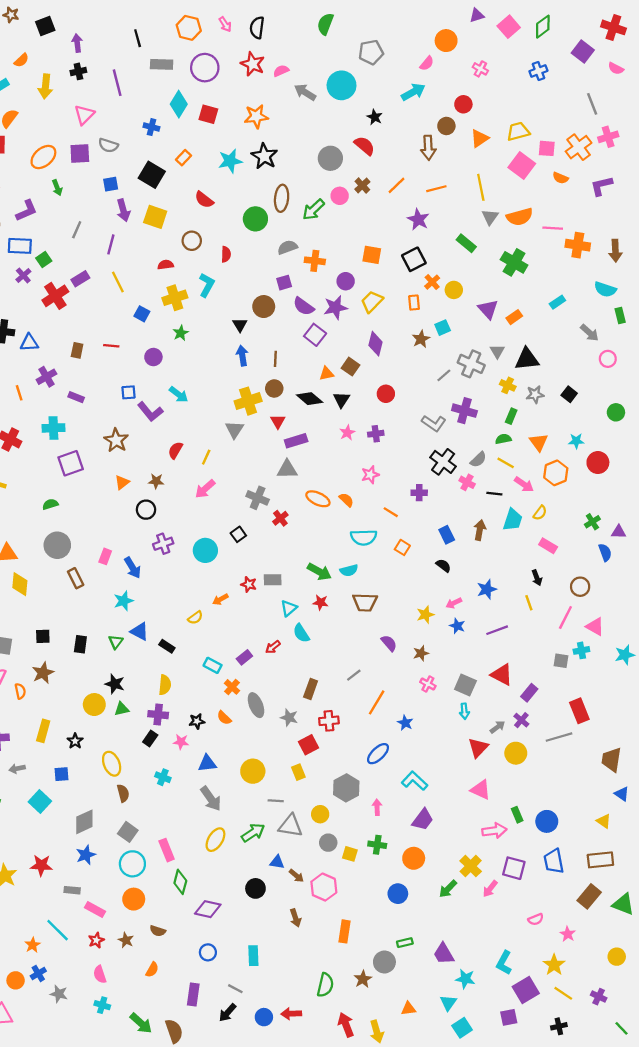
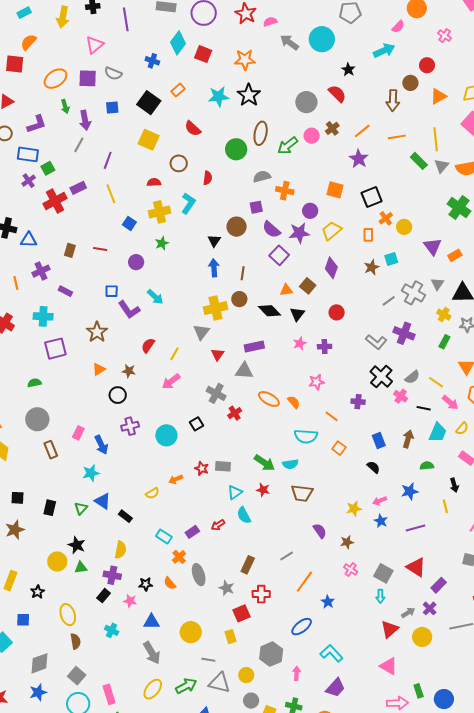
purple arrow: (123, 210) -> (85, 120), moved
purple star: (418, 219) -> (359, 159), moved
green rectangle: (466, 243) -> (419, 161), moved
red triangle: (278, 421) -> (218, 354), moved
green semicircle: (503, 439) -> (427, 466), moved

